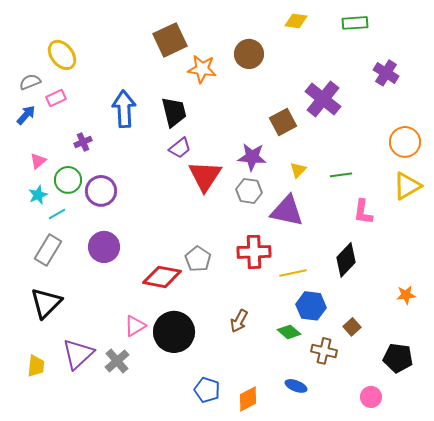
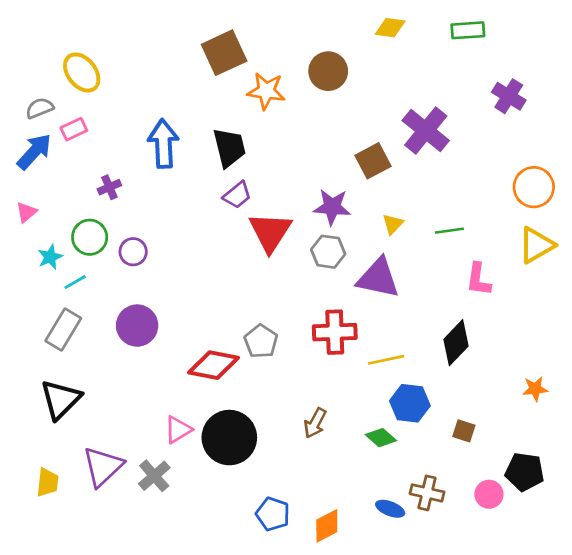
blue arrow: (26, 115) -> (34, 152), size x1.4
pink triangle: (38, 161) -> (26, 212), moved
purple circle: (101, 191) -> (133, 252), size x0.7
brown square: (352, 327) -> (464, 431), turned -30
brown cross: (324, 351) -> (427, 493), moved
pink circle: (371, 397) -> (489, 494), moved

